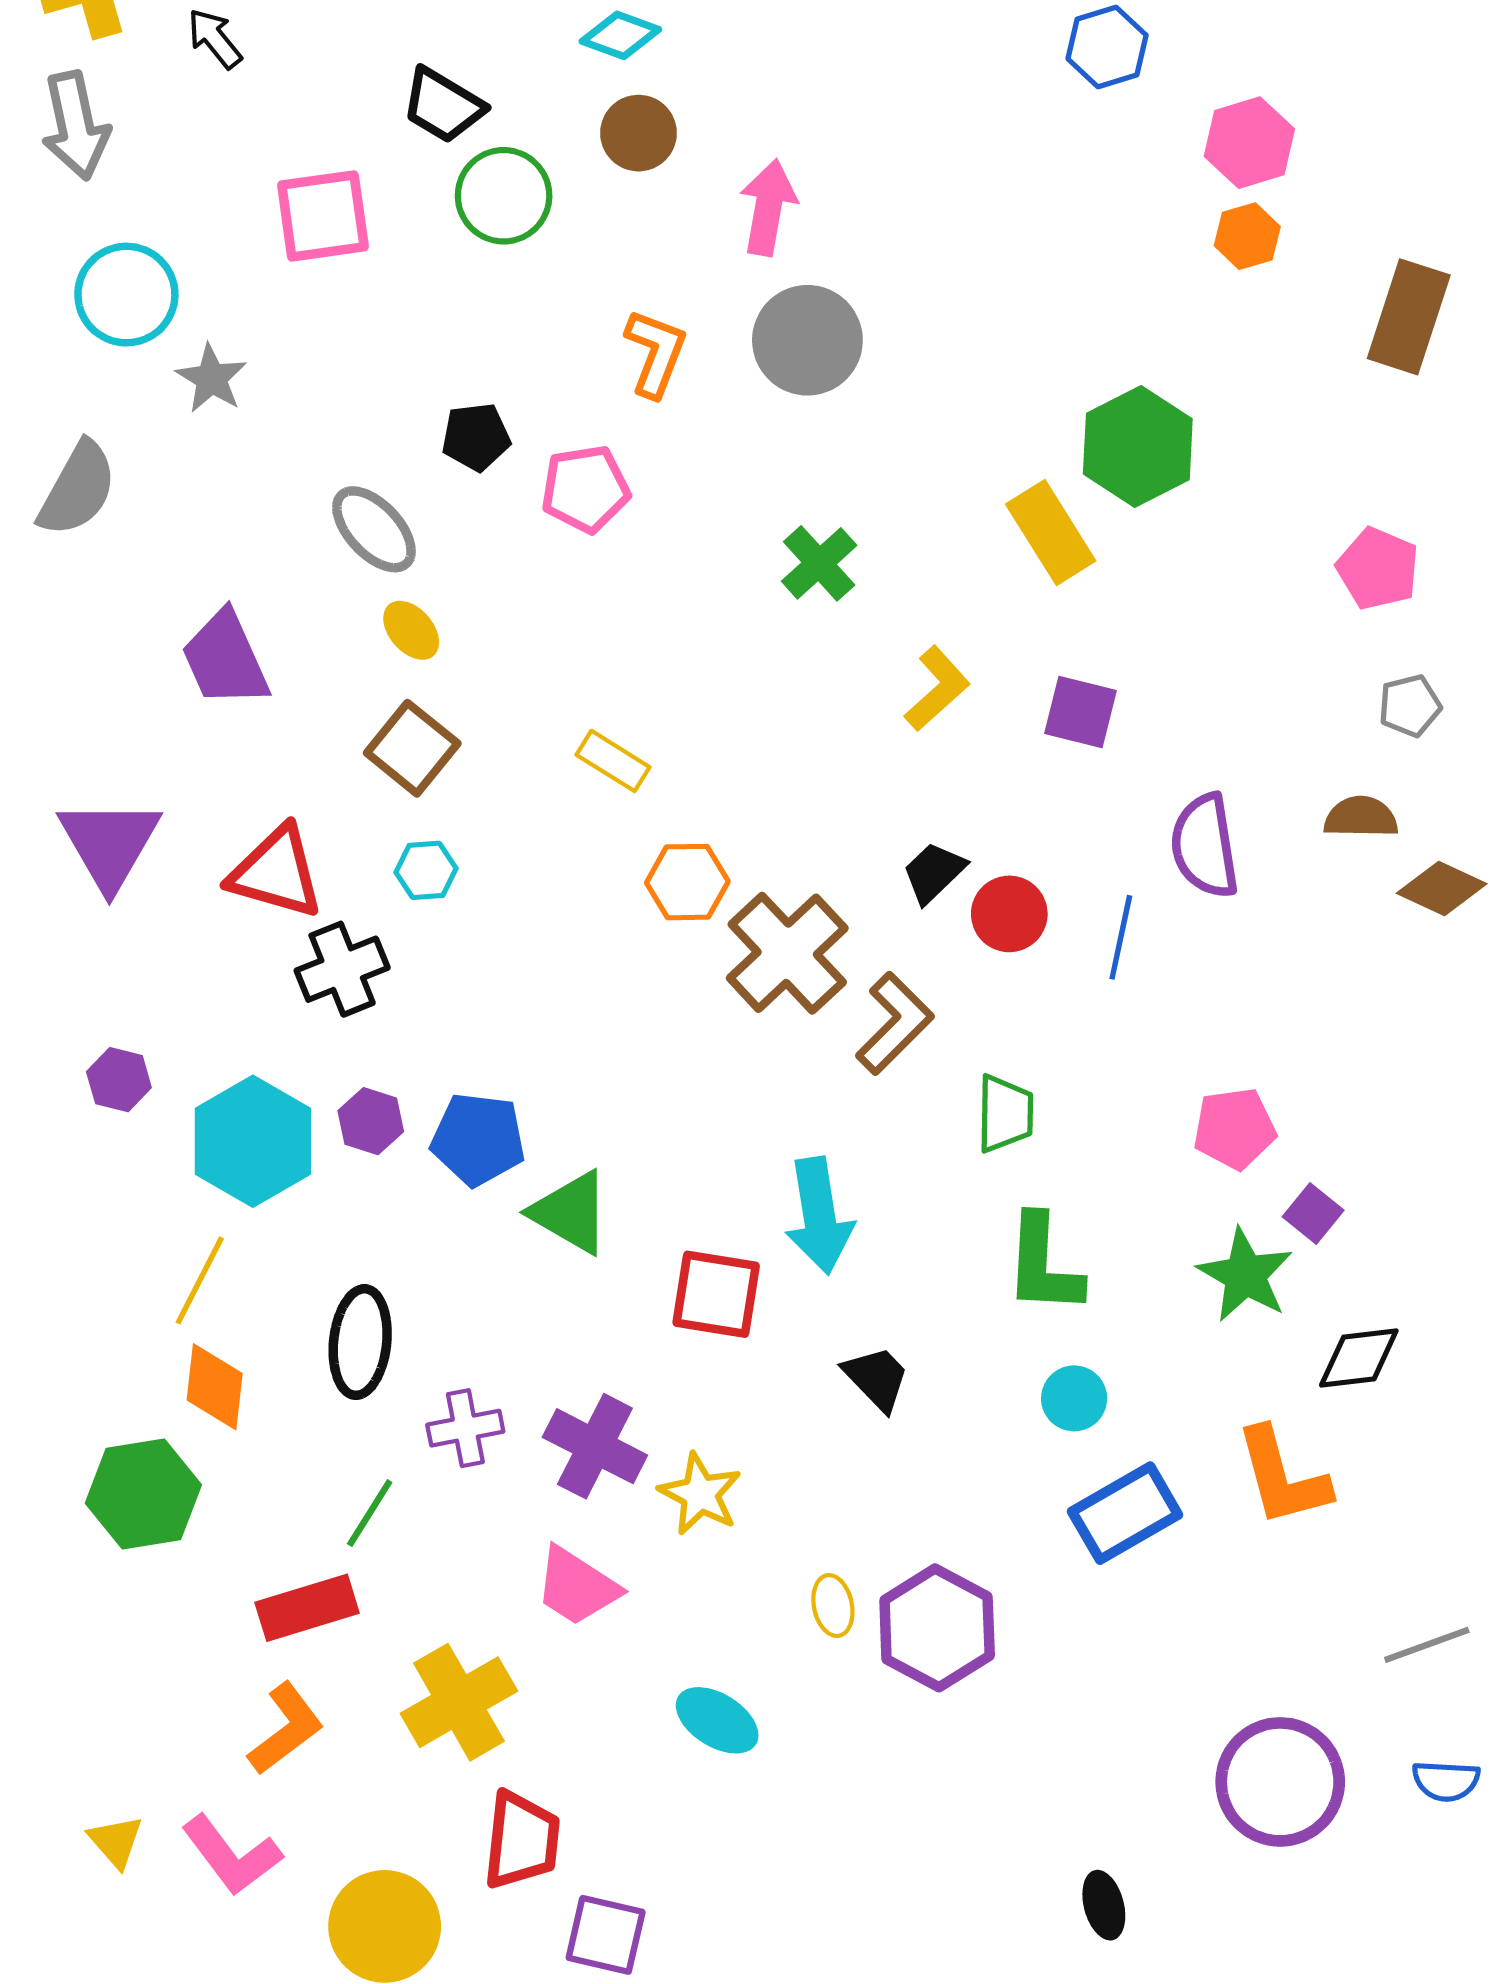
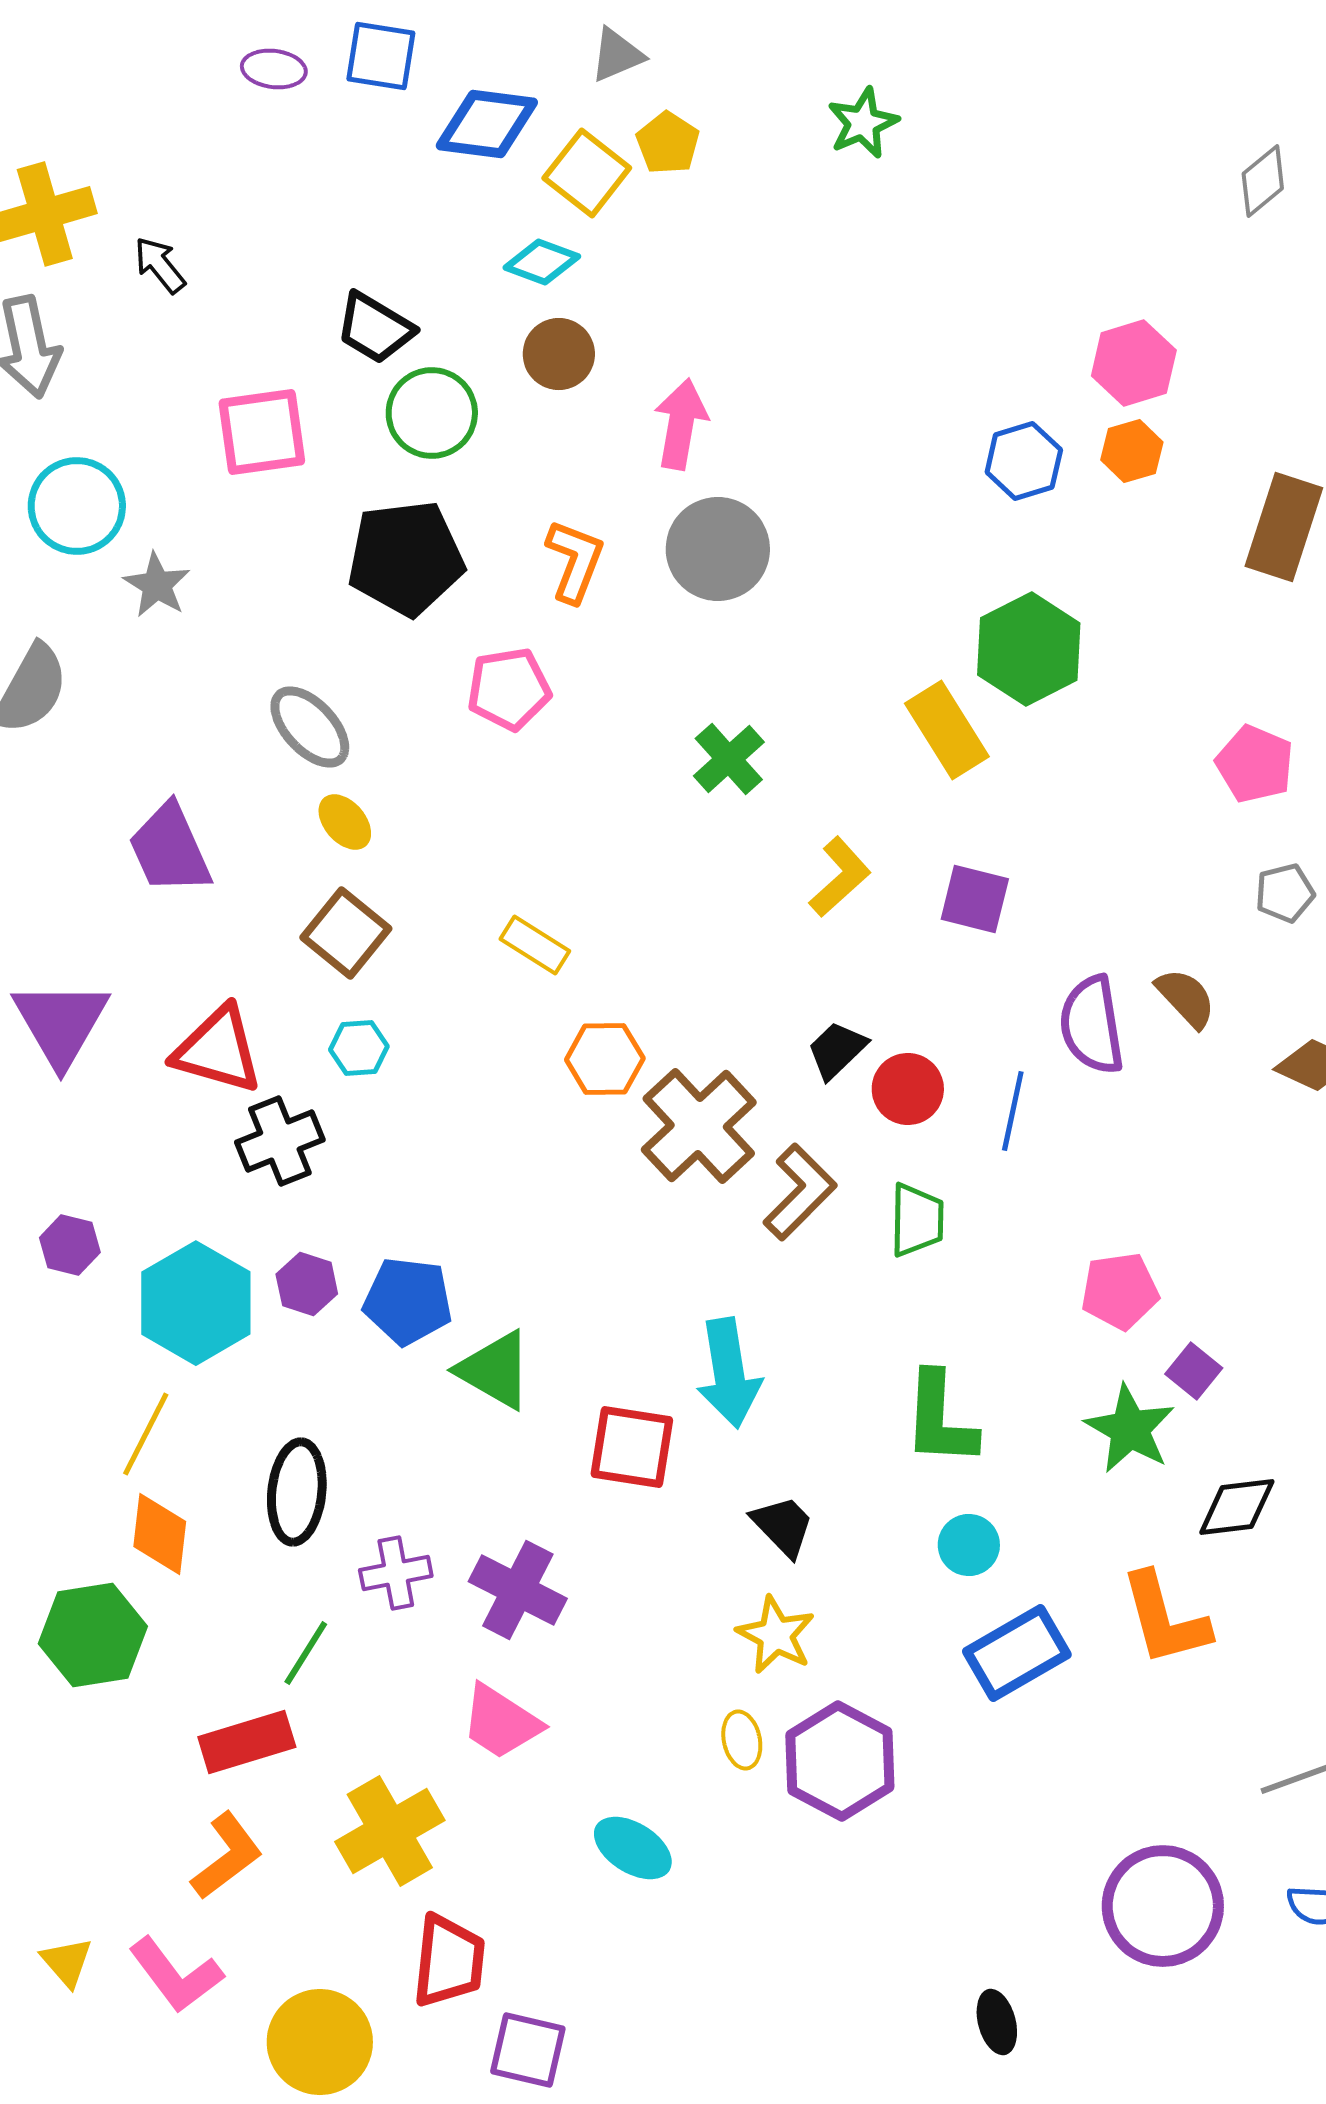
blue hexagon: (1107, 47) -> (1024, 461), moved
black pentagon: (476, 437) -> (406, 558), moved, size x1.8
brown semicircle: (1361, 817) -> (1186, 998), moved, turned 46
green trapezoid: (1005, 1114) -> (917, 1220), moved
yellow star: (700, 1494) -> (776, 1635), moved

